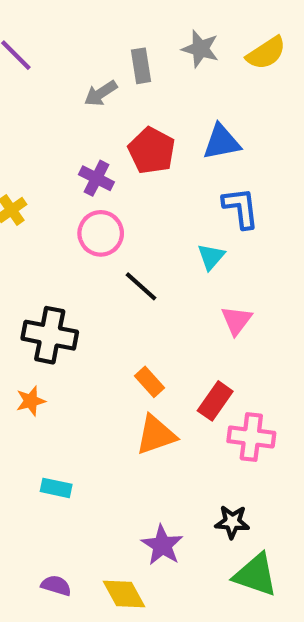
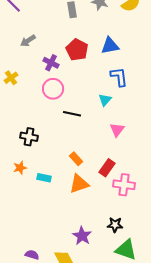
gray arrow: (101, 93) -> (28, 41), moved
black line: (141, 286) -> (72, 114), turned -30
black cross: (50, 335) -> (29, 137), size x0.7
cyan rectangle: (56, 488) -> (44, 178), moved

